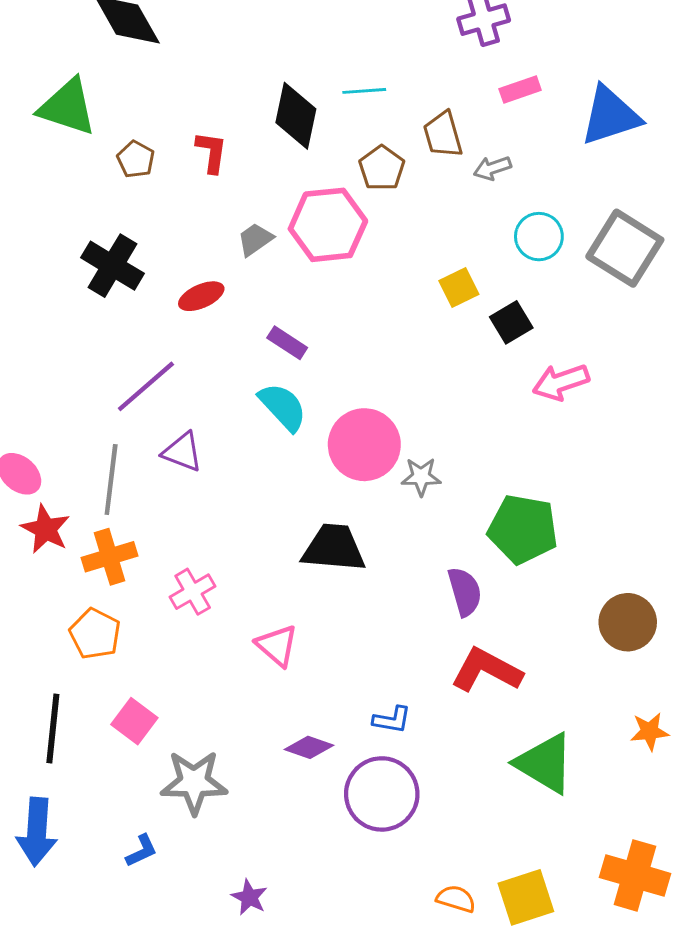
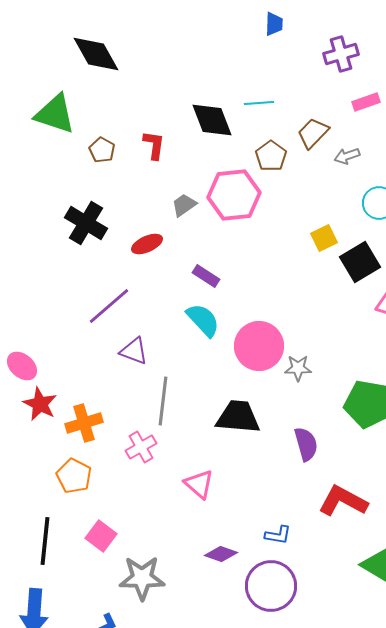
black diamond: (296, 116) -> (212, 120), turned -33
brown trapezoid: (443, 135) -> (313, 133), turned 60
black square: (511, 322) -> (360, 262), size x1.4
gray line: (111, 480) -> (163, 401), moved
purple semicircle: (465, 592) -> (306, 444), moved

